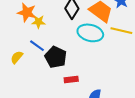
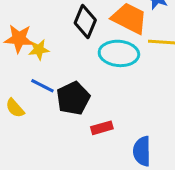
yellow semicircle: (17, 57) -> (15, 108), turned -72
black pentagon: (56, 57) -> (73, 98), turned 30

